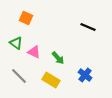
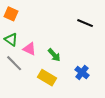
orange square: (26, 18) -> (11, 14), moved
gray line: (19, 76) -> (14, 63), moved

